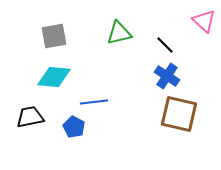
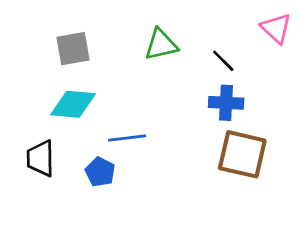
blue cross: (167, 76) -> (226, 103), turned -30
black trapezoid: (30, 117) -> (40, 158), turned -80

